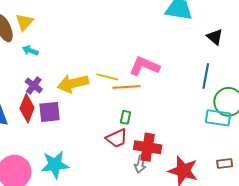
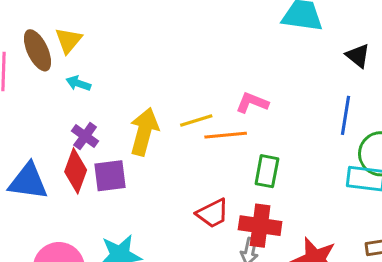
pink L-shape: (144, 66) -> (252, 103), size x0.7
yellow line: (107, 77) -> (196, 121), turned -30
yellow arrow: (73, 83) -> (144, 132), turned 120
green rectangle: (125, 117) -> (267, 171), moved, size x1.5

